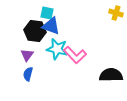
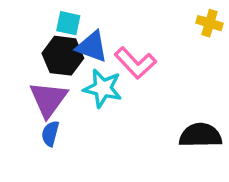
cyan square: (47, 13) -> (68, 23), moved
purple triangle: (27, 55) -> (48, 99), size x1.6
pink L-shape: (75, 55) -> (135, 63), moved

